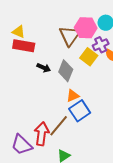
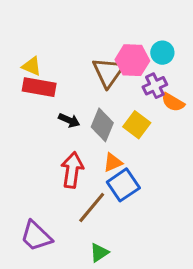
yellow square: (89, 57) -> (137, 125), moved
red arrow: (42, 134) -> (72, 170), moved

